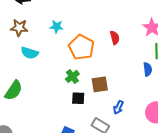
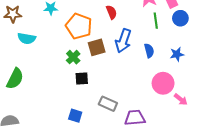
blue semicircle: (148, 69) -> (149, 51), moved
brown square: (100, 84) -> (97, 47), moved
blue arrow: (118, 107) -> (123, 41), moved, size x1.6

